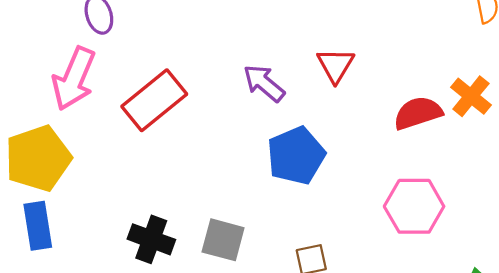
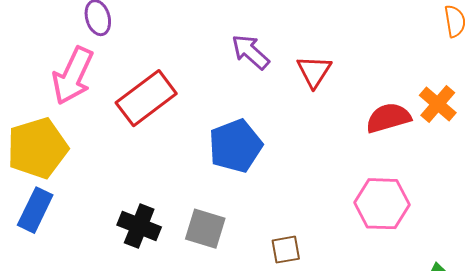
purple arrow: (264, 83) -> (250, 52), moved
blue pentagon: (296, 156) -> (235, 146), moved
blue rectangle: (38, 226) -> (35, 210), turned 33

